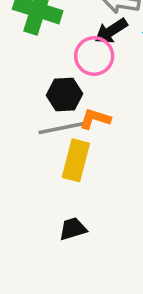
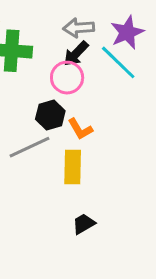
orange L-shape: (95, 119) -> (80, 129), turned -124
gray line: (64, 128) -> (30, 147), moved

